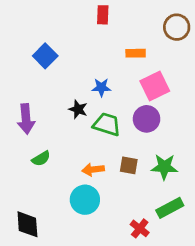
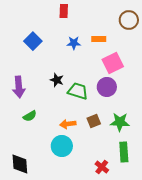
red rectangle: (103, 15) -> (64, 11), moved
blue star: (101, 87) -> (74, 43), moved
brown square: (129, 165) -> (94, 121), turned -32
green rectangle: (170, 208) -> (124, 152), turned -66

